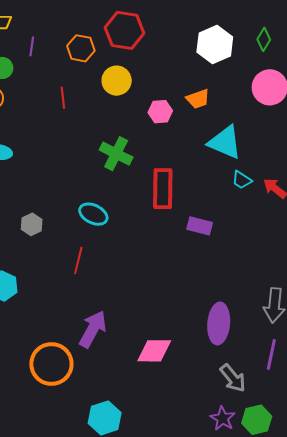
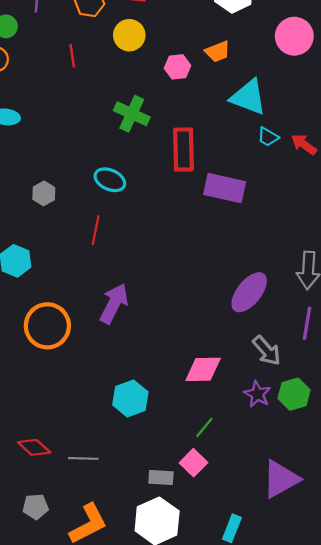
purple rectangle: (200, 226) -> (225, 188), size x1.5
purple ellipse: (219, 323) -> (249, 292), turned 36
pink diamond: (154, 351) -> (203, 369), moved
orange circle: (51, 364) -> (47, 326), moved

